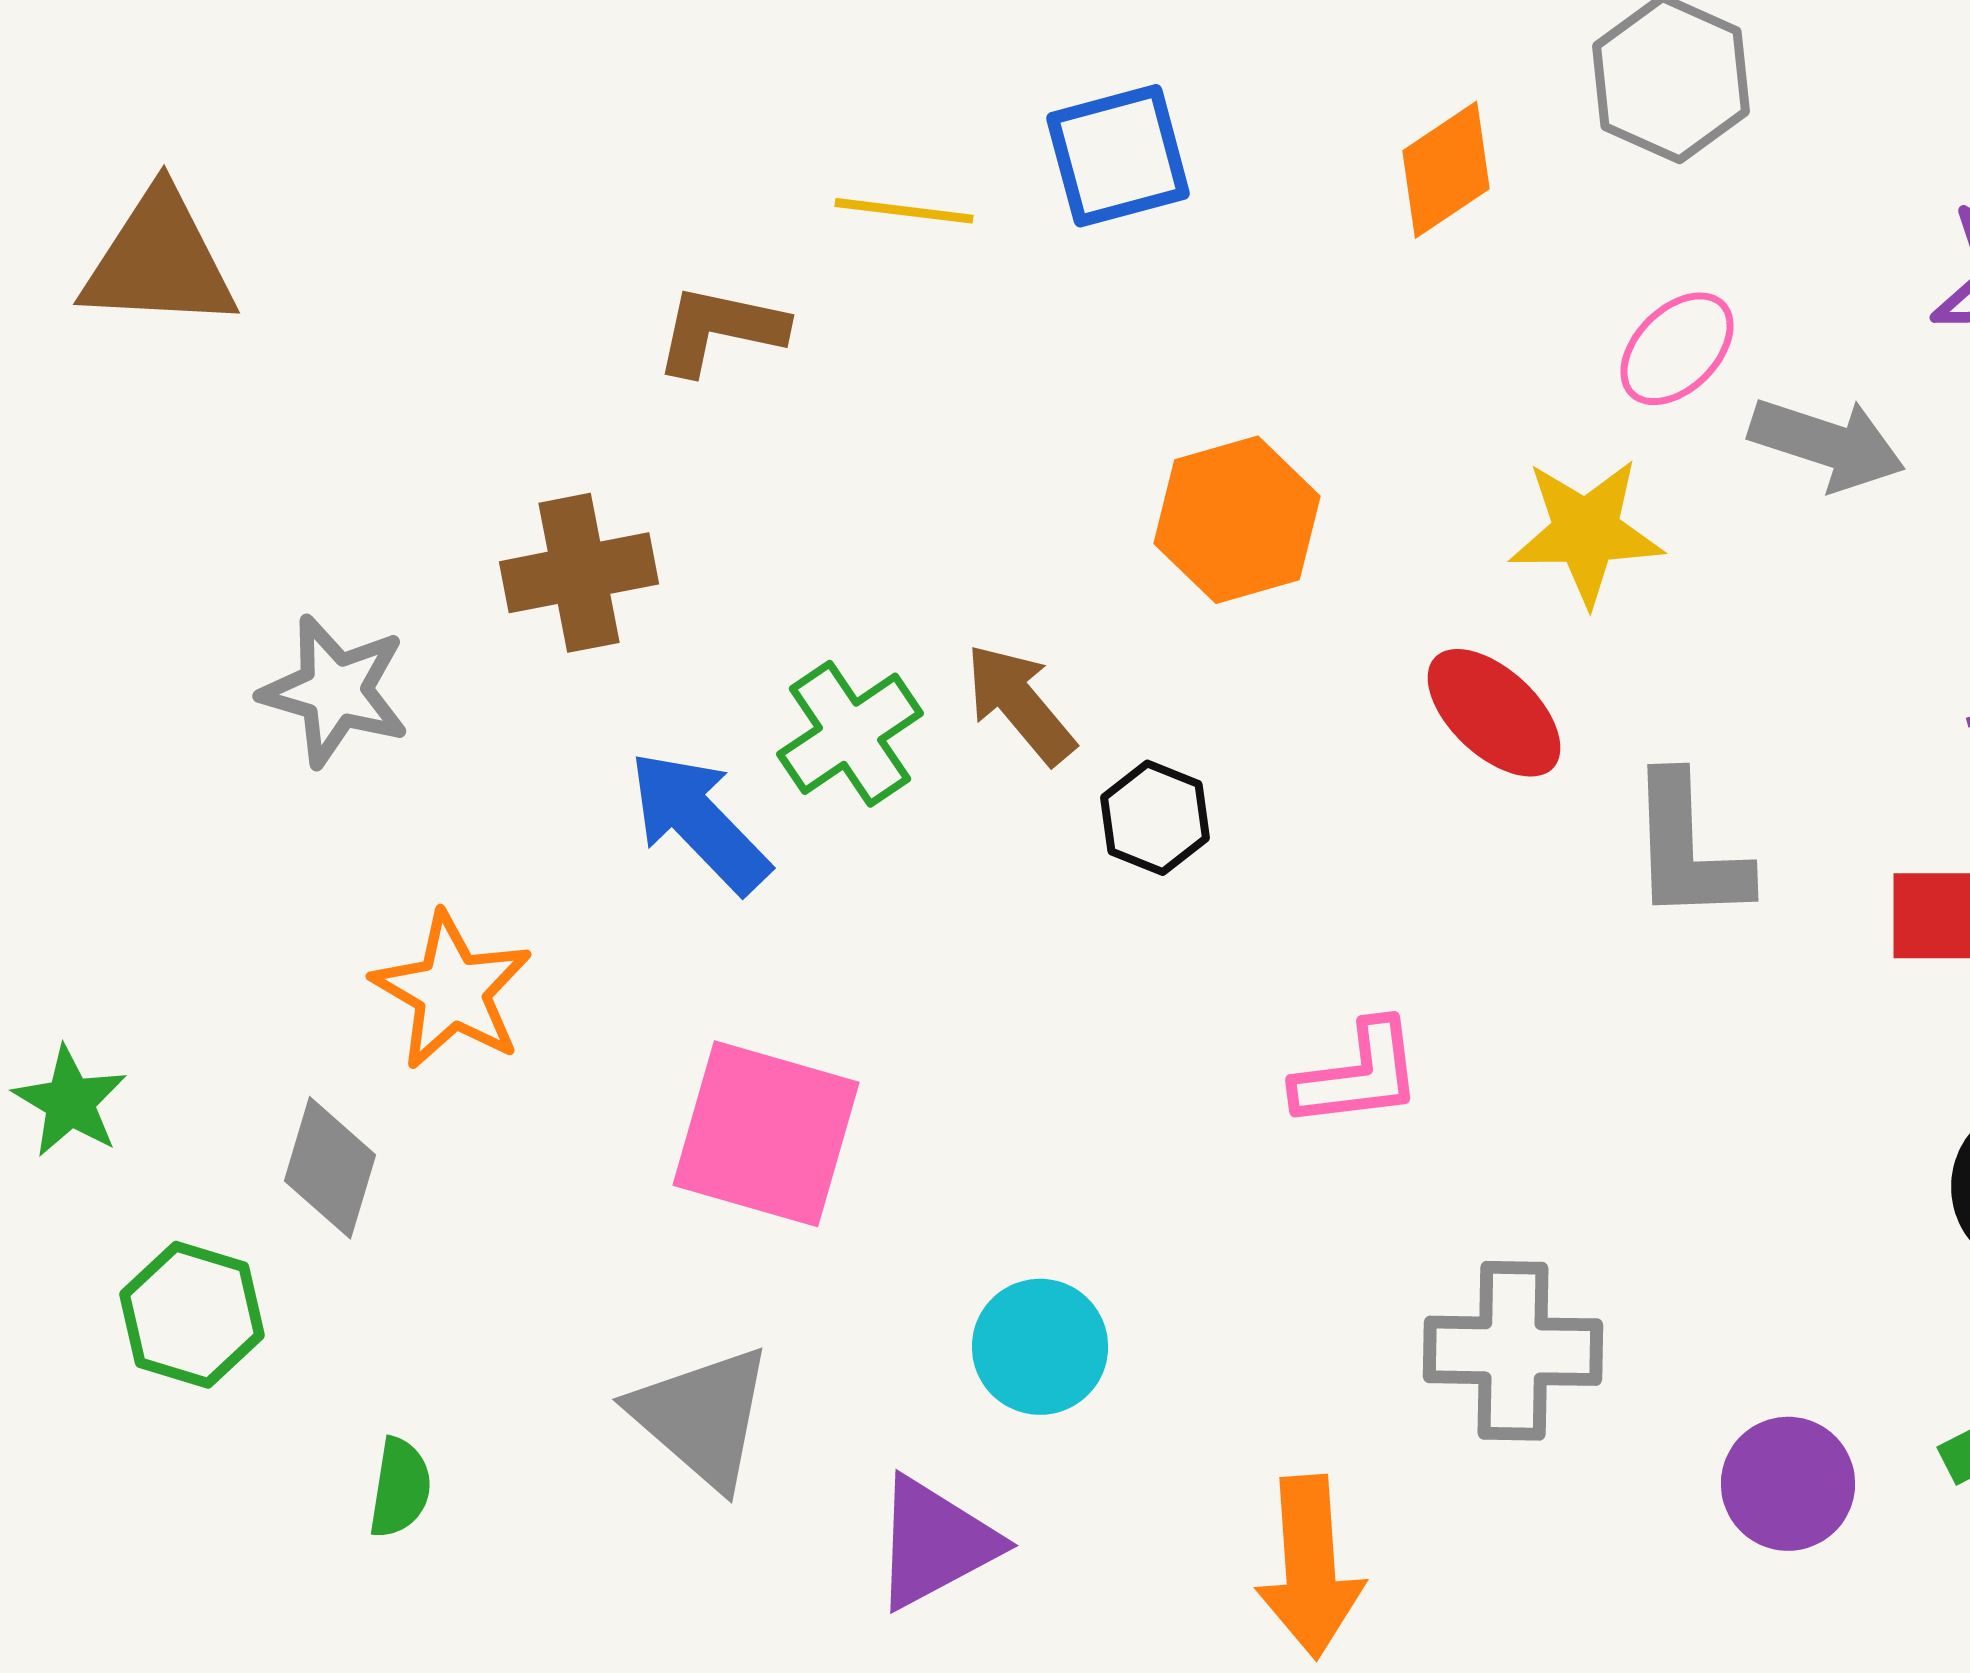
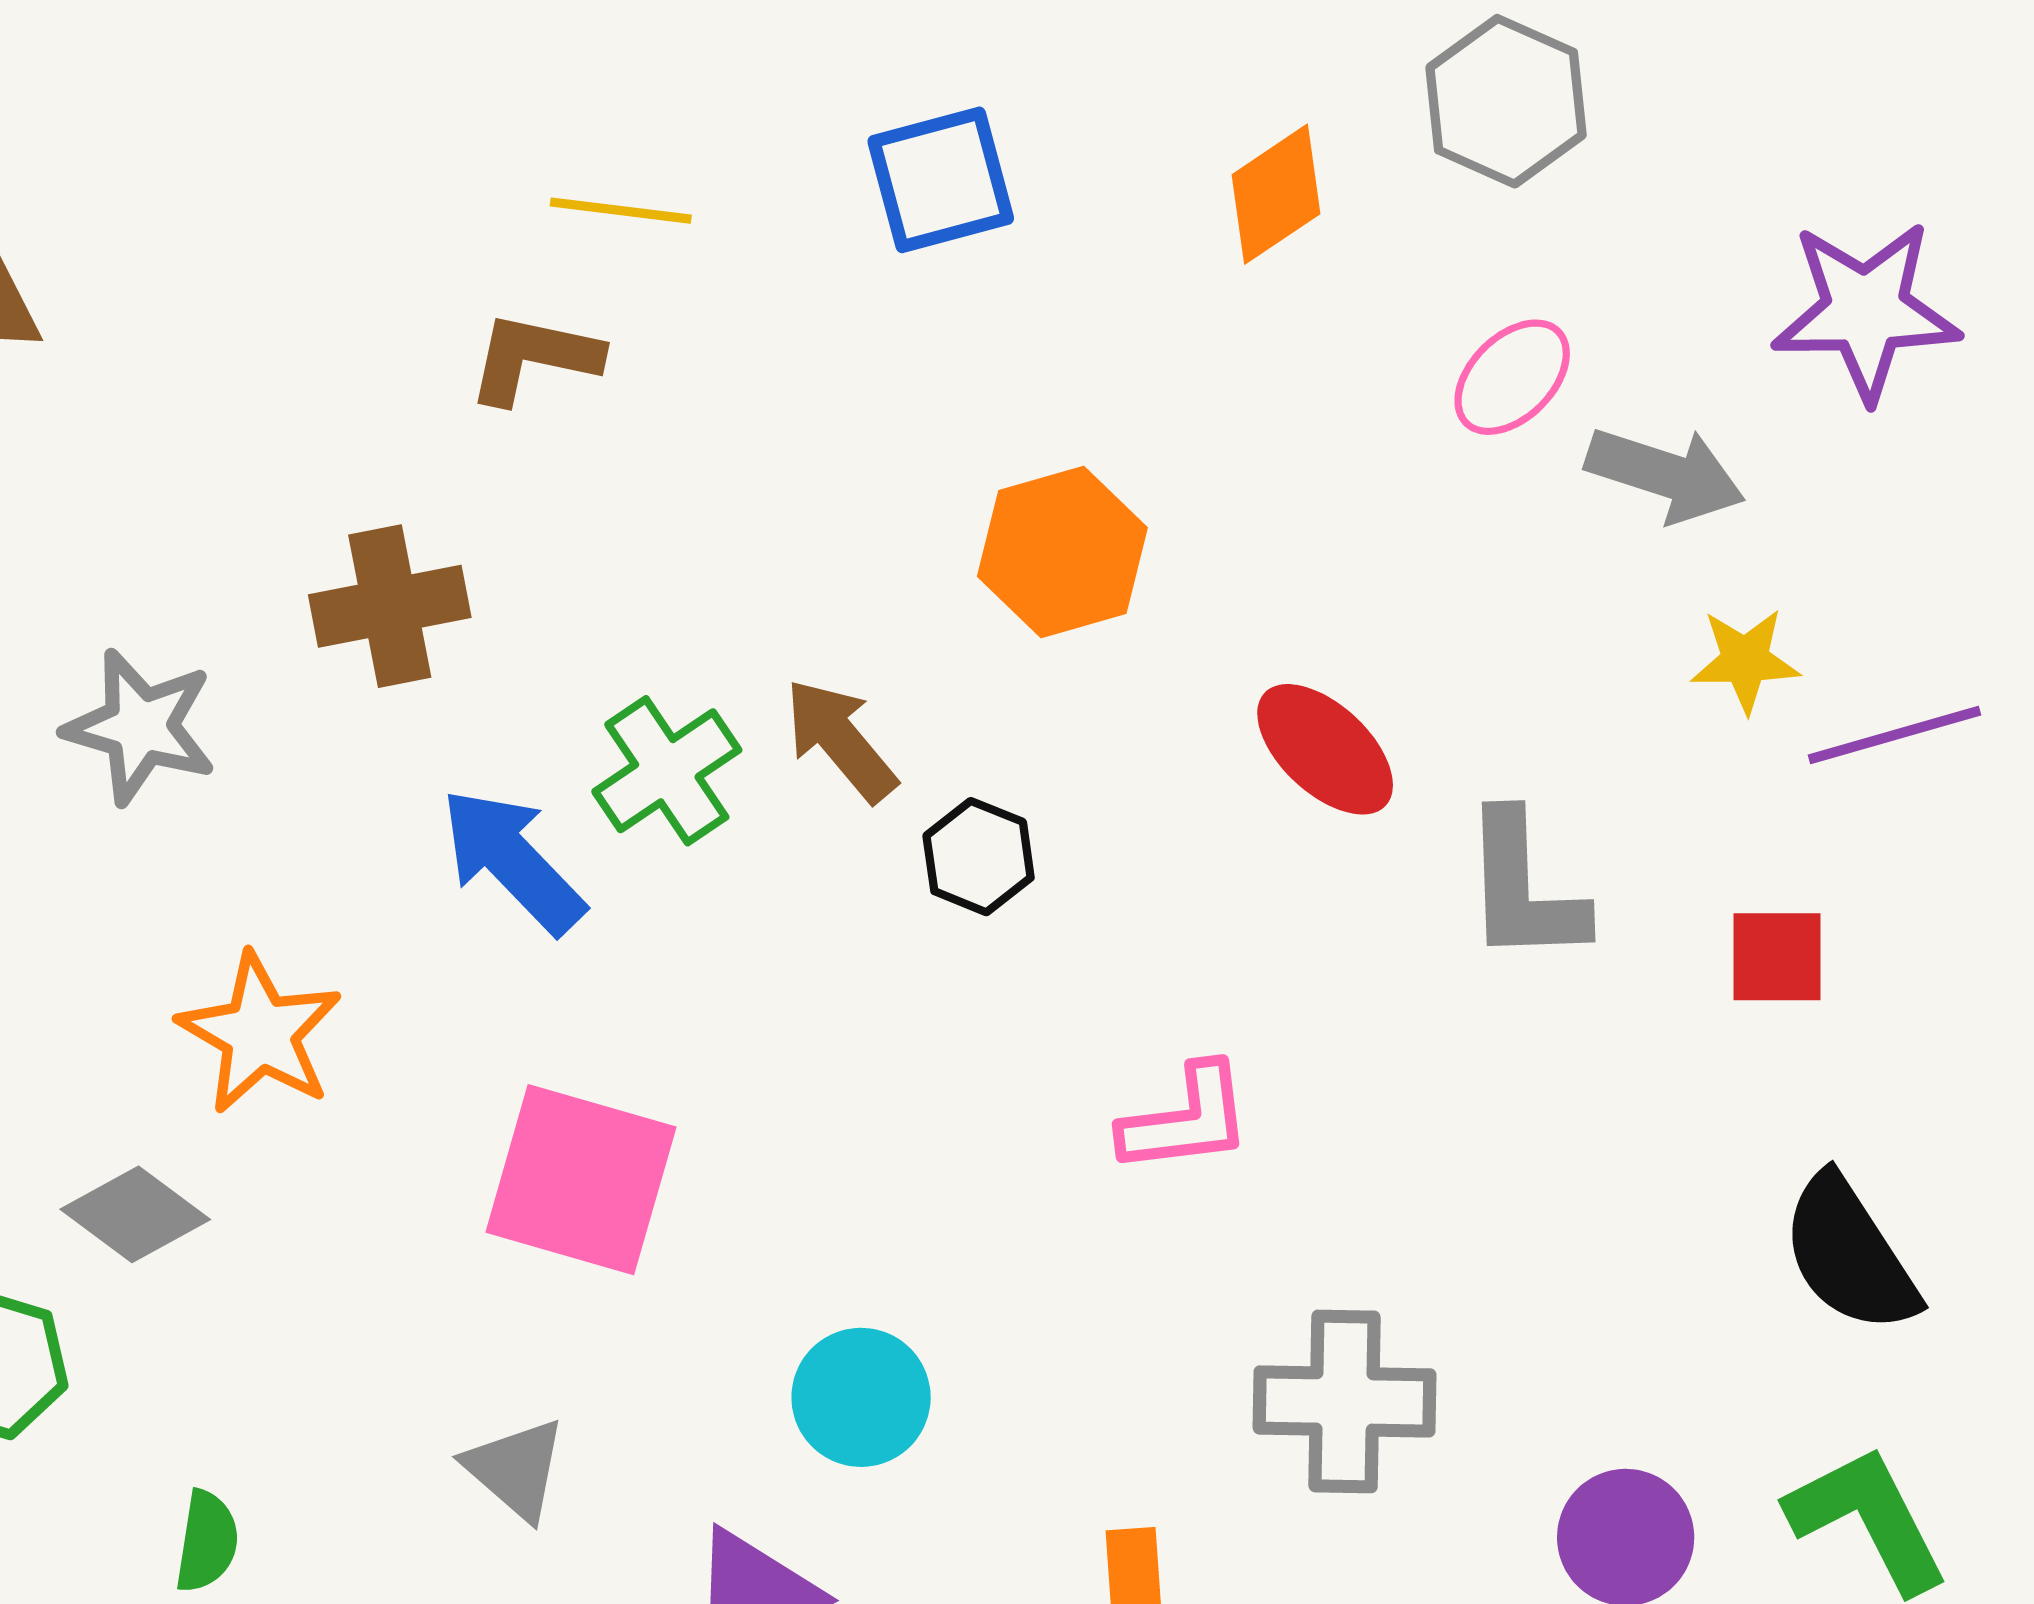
yellow line: (904, 211) -> (621, 211), moved
yellow star: (1586, 532) -> (1745, 660), moved, size x0.7
gray diamond: (330, 1168) -> (135, 1214), turned -70
gray triangle: (702, 1417) -> (516, 1469), size x0.7

